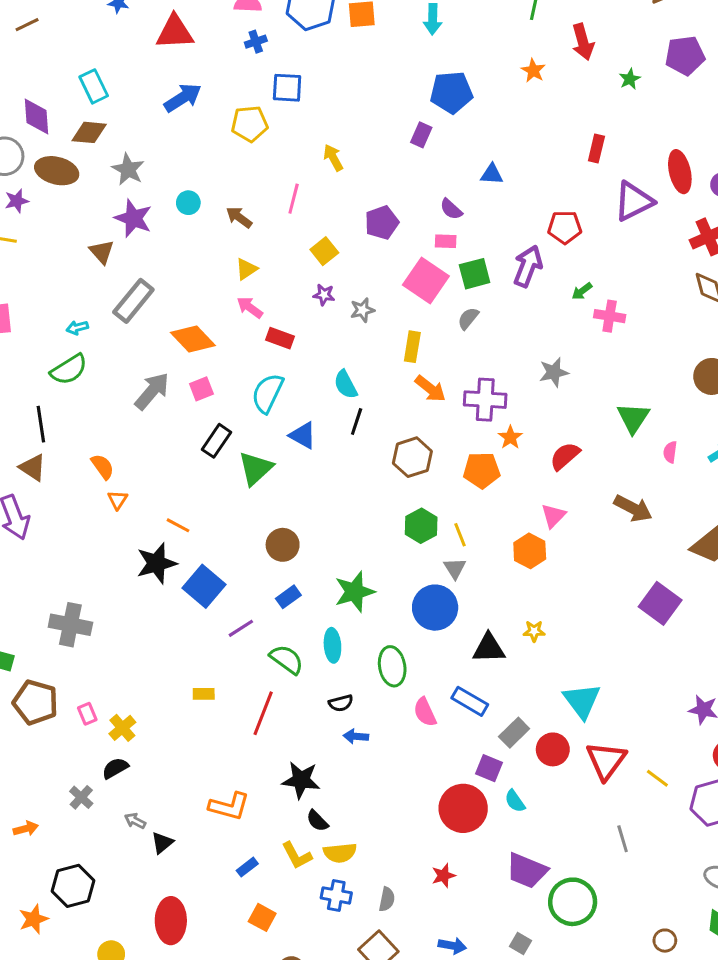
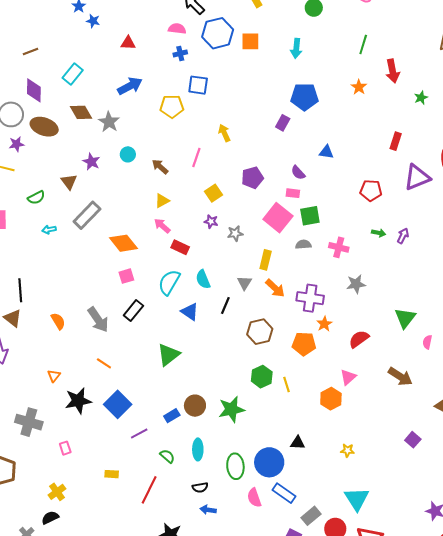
brown line: (27, 25) -> (31, 52), moved
red triangle: (175, 32) -> (128, 43), size x0.6
cyan rectangle: (94, 86) -> (73, 74), turned 60
brown diamond: (89, 132) -> (81, 112), moved, turned 50
gray star: (128, 169) -> (109, 122), moved
purple star: (133, 218) -> (91, 162), size x0.7
purple arrow: (528, 266) -> (403, 236), moved, size x0.6
green arrow: (582, 291) -> (379, 233), turned -136
pink cross: (610, 316) -> (339, 247), moved
gray semicircle: (468, 318) -> (303, 244), turned 42
green semicircle: (69, 370) -> (36, 198), moved, size x0.7
cyan semicircle: (346, 385) -> (203, 279), moved
gray arrow: (152, 391) -> (98, 320), moved, turned 100
green triangle: (256, 468) -> (168, 355), moved
orange triangle: (118, 500) -> (54, 376), moved
brown circle: (283, 545) -> (195, 406), moved
black star: (156, 563) -> (78, 401), moved
gray triangle: (455, 568) -> (244, 283), moved
green star: (354, 592) -> (231, 409), moved
purple square: (660, 603) -> (413, 440), size x0.6
blue circle: (435, 608) -> (269, 462), moved
yellow star: (534, 631) -> (347, 450), moved
black triangle: (489, 648) -> (298, 443), moved, size x0.7
green semicircle: (287, 659) -> (167, 456), size x0.7
pink rectangle: (87, 714) -> (65, 448), moved

